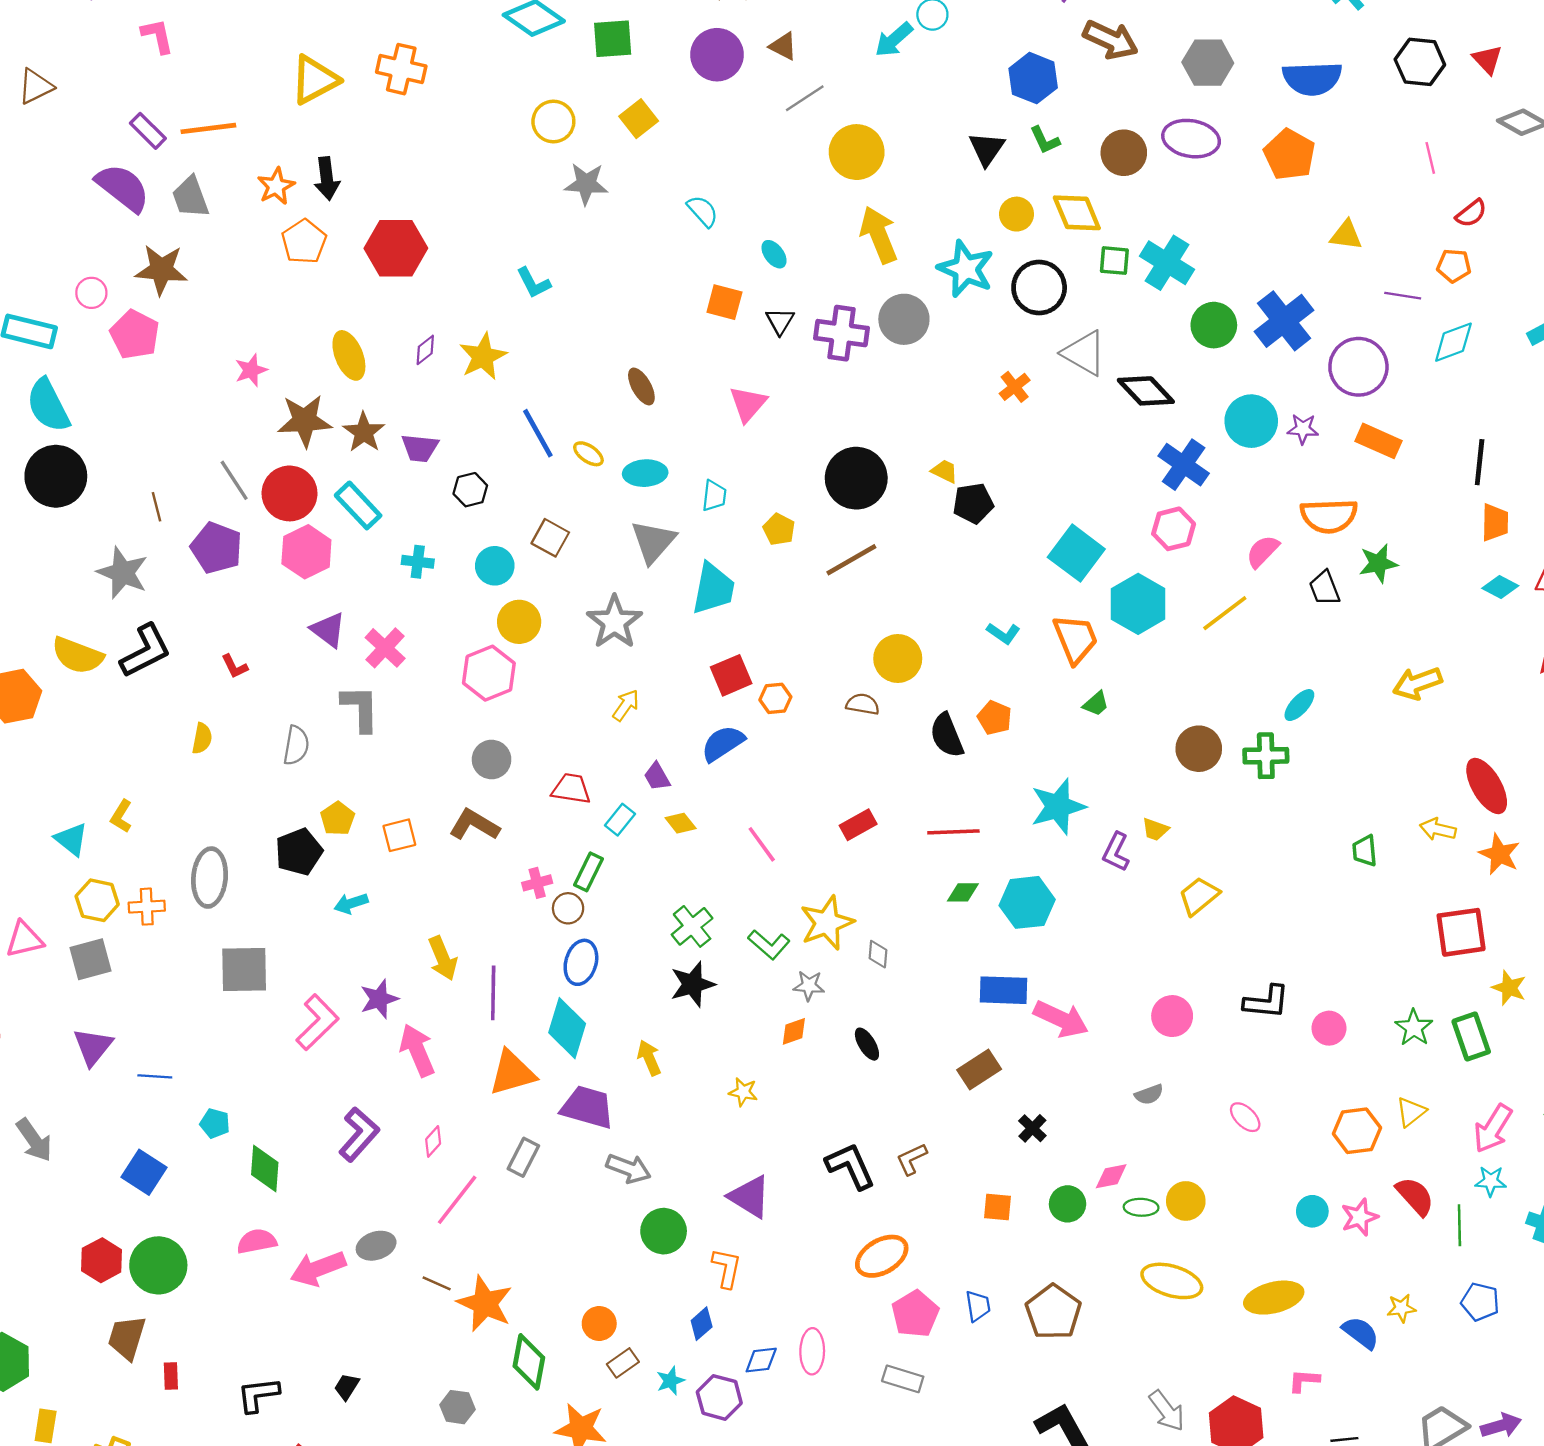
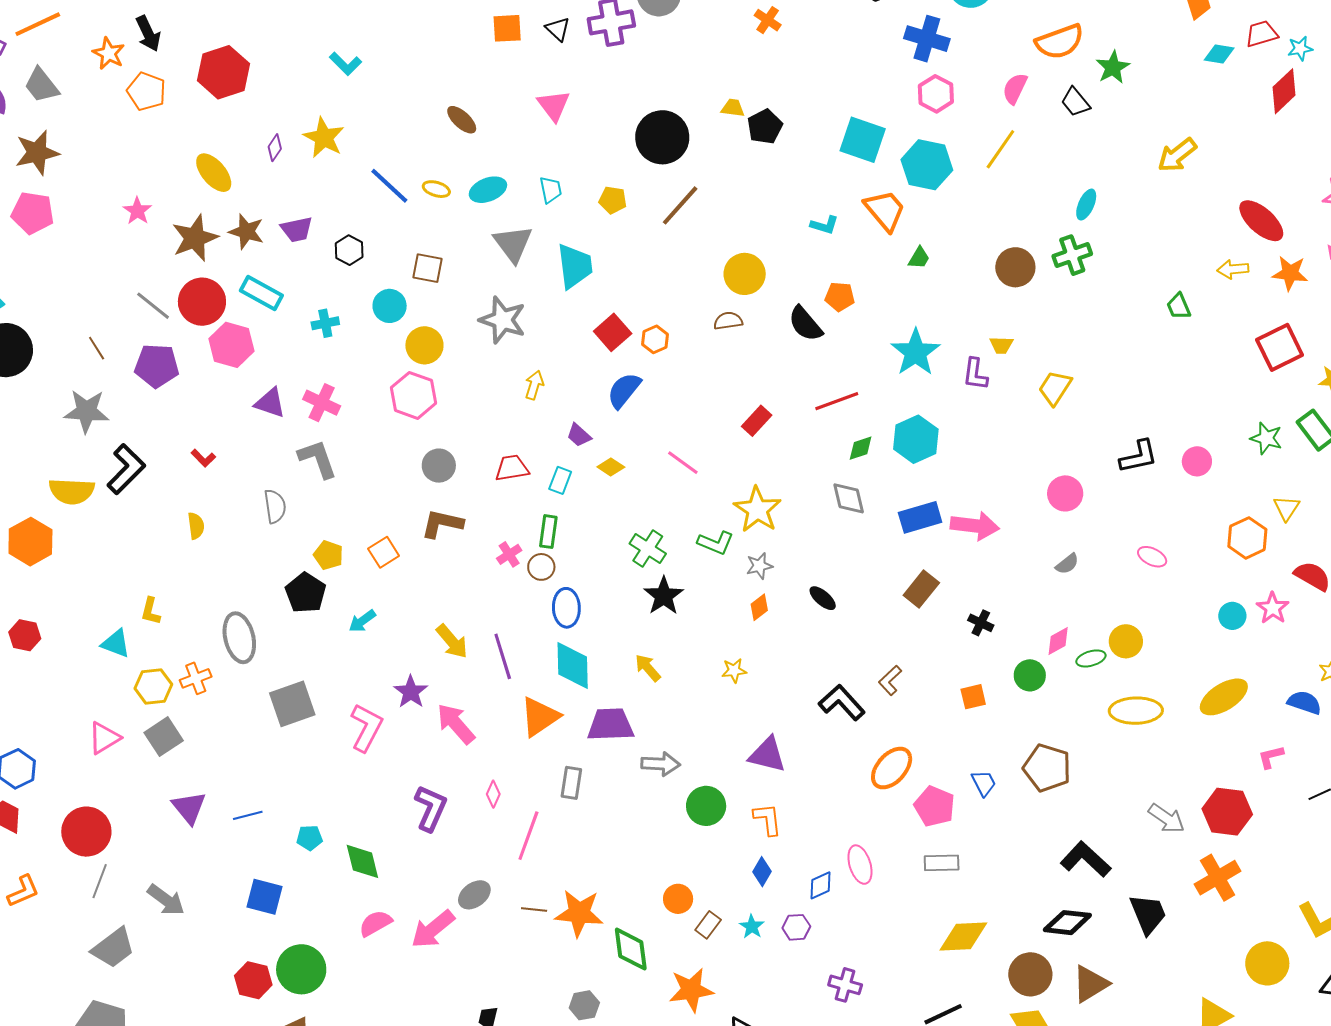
gray diamond: (878, 954) -> (849, 498), moved, size x1.5
purple hexagon: (719, 1397) -> (796, 927), size x0.7

